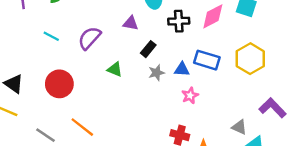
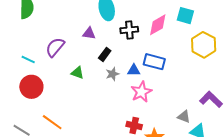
cyan line: (51, 36) -> (28, 59), moved
yellow hexagon: (250, 59) -> (204, 45), moved
pink star: (190, 95) -> (141, 92), size x1.5

